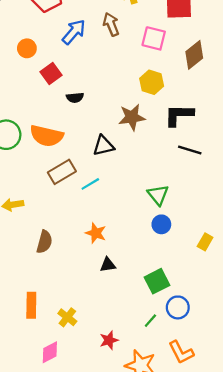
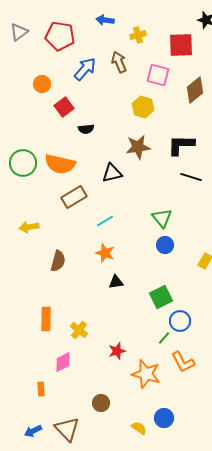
yellow hexagon: (152, 82) -> (143, 107), moved
cyan line: (90, 184) -> (105, 221), moved
green line: (150, 321) -> (164, 338), moved

